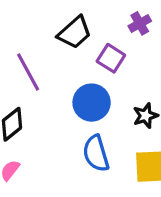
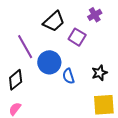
blue circle: (92, 103) -> (49, 62), moved
blue semicircle: (96, 153) -> (68, 76), moved, size x0.7

